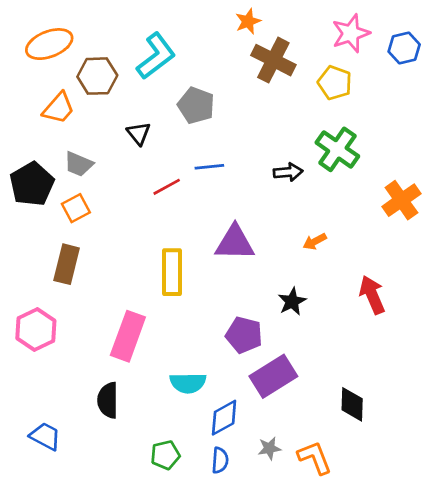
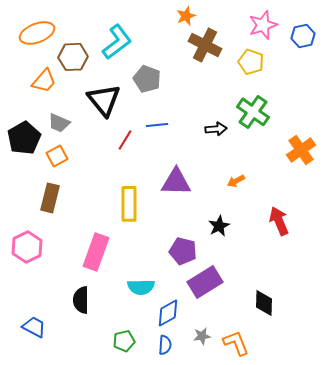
black triangle: (139, 133) -> (104, 100), size x1.8
red line: (167, 187) -> (125, 140), turned -30

